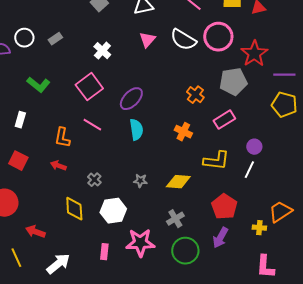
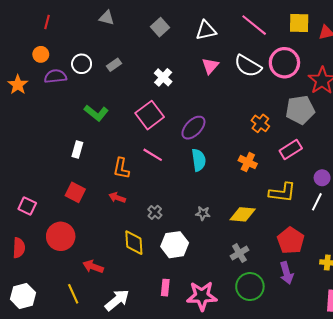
purple arrow: (220, 238) -> (287, 273), turned -45
pink star: (140, 243) -> (202, 296), moved

